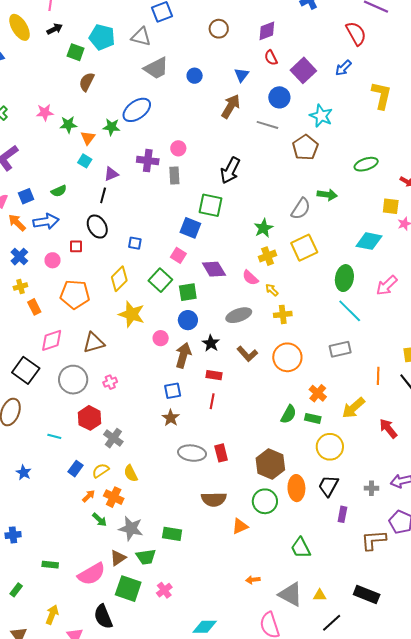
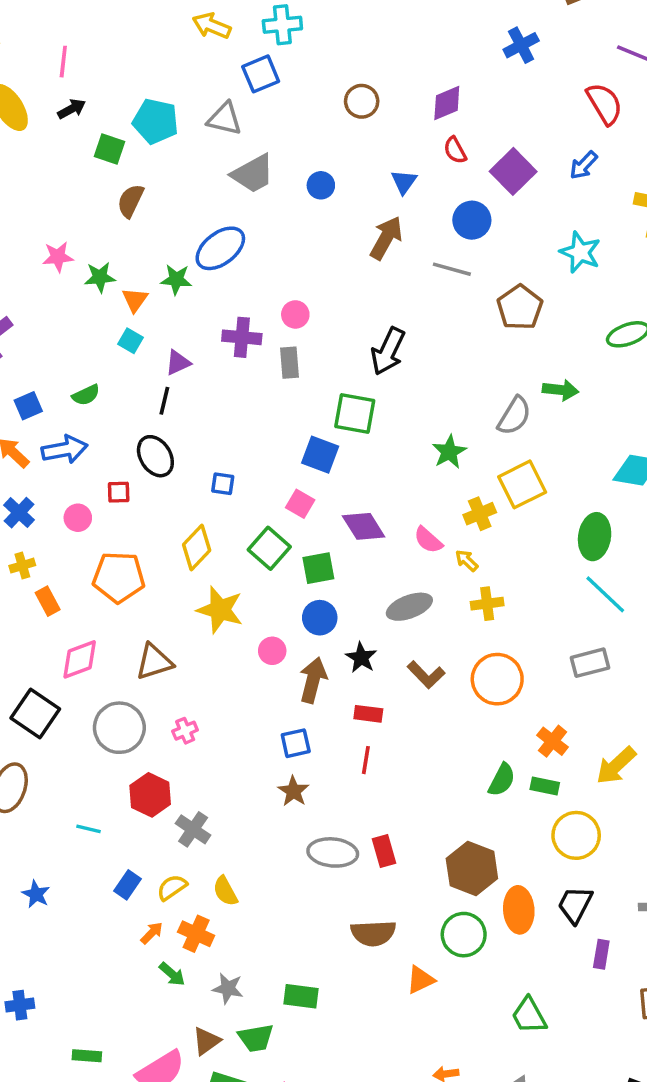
cyan star: (321, 116) -> (580, 252), moved
yellow cross: (267, 256) -> (480, 514), moved
gray star: (131, 528) -> (228, 988), size x0.7

